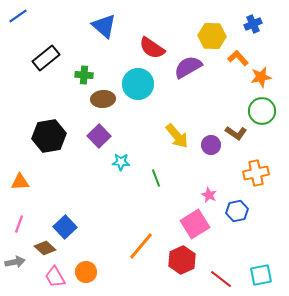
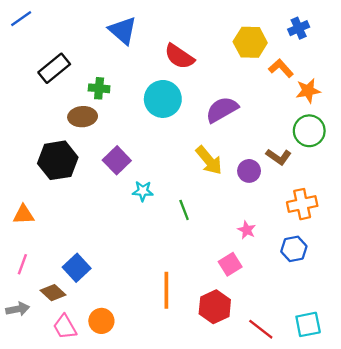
purple semicircle: (188, 67) -> (222, 110), moved
brown ellipse: (103, 99) -> (83, 117), moved
blue hexagon: (237, 211) -> (294, 249), moved
pink square: (195, 224) -> (230, 264), size x0.7
orange line: (141, 246) -> (166, 290), turned -40

